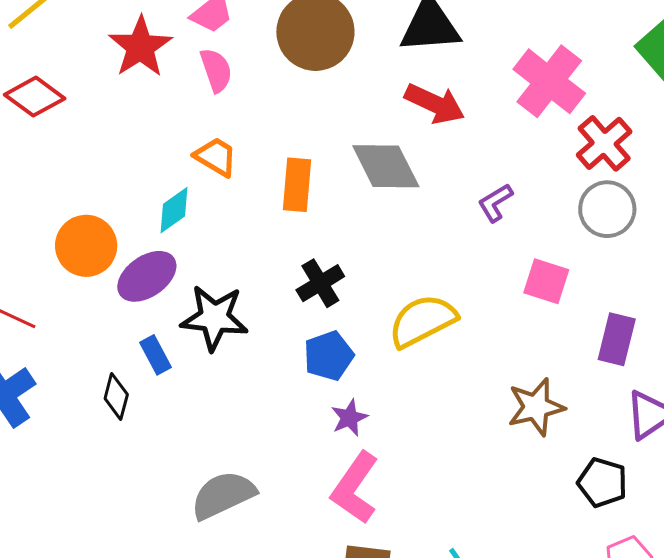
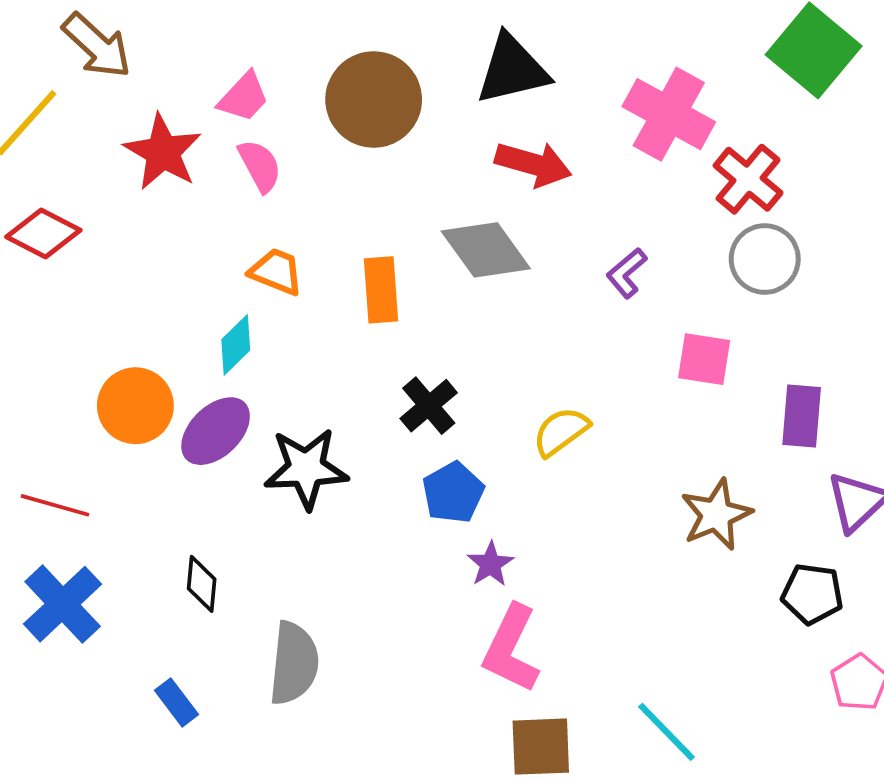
yellow semicircle: (423, 321) -> (561, 431), size x0.7
blue rectangle: (155, 355) -> (176, 702), moved
gray semicircle: (223, 495) -> (294, 663), moved, turned 130

